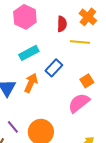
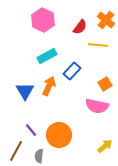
red semicircle: (62, 24) -> (80, 27), turned 35
pink semicircle: (79, 103) -> (97, 106), turned -130

